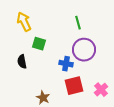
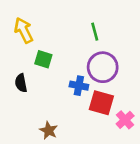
red square: (74, 86) -> (101, 103), moved, turned 30

